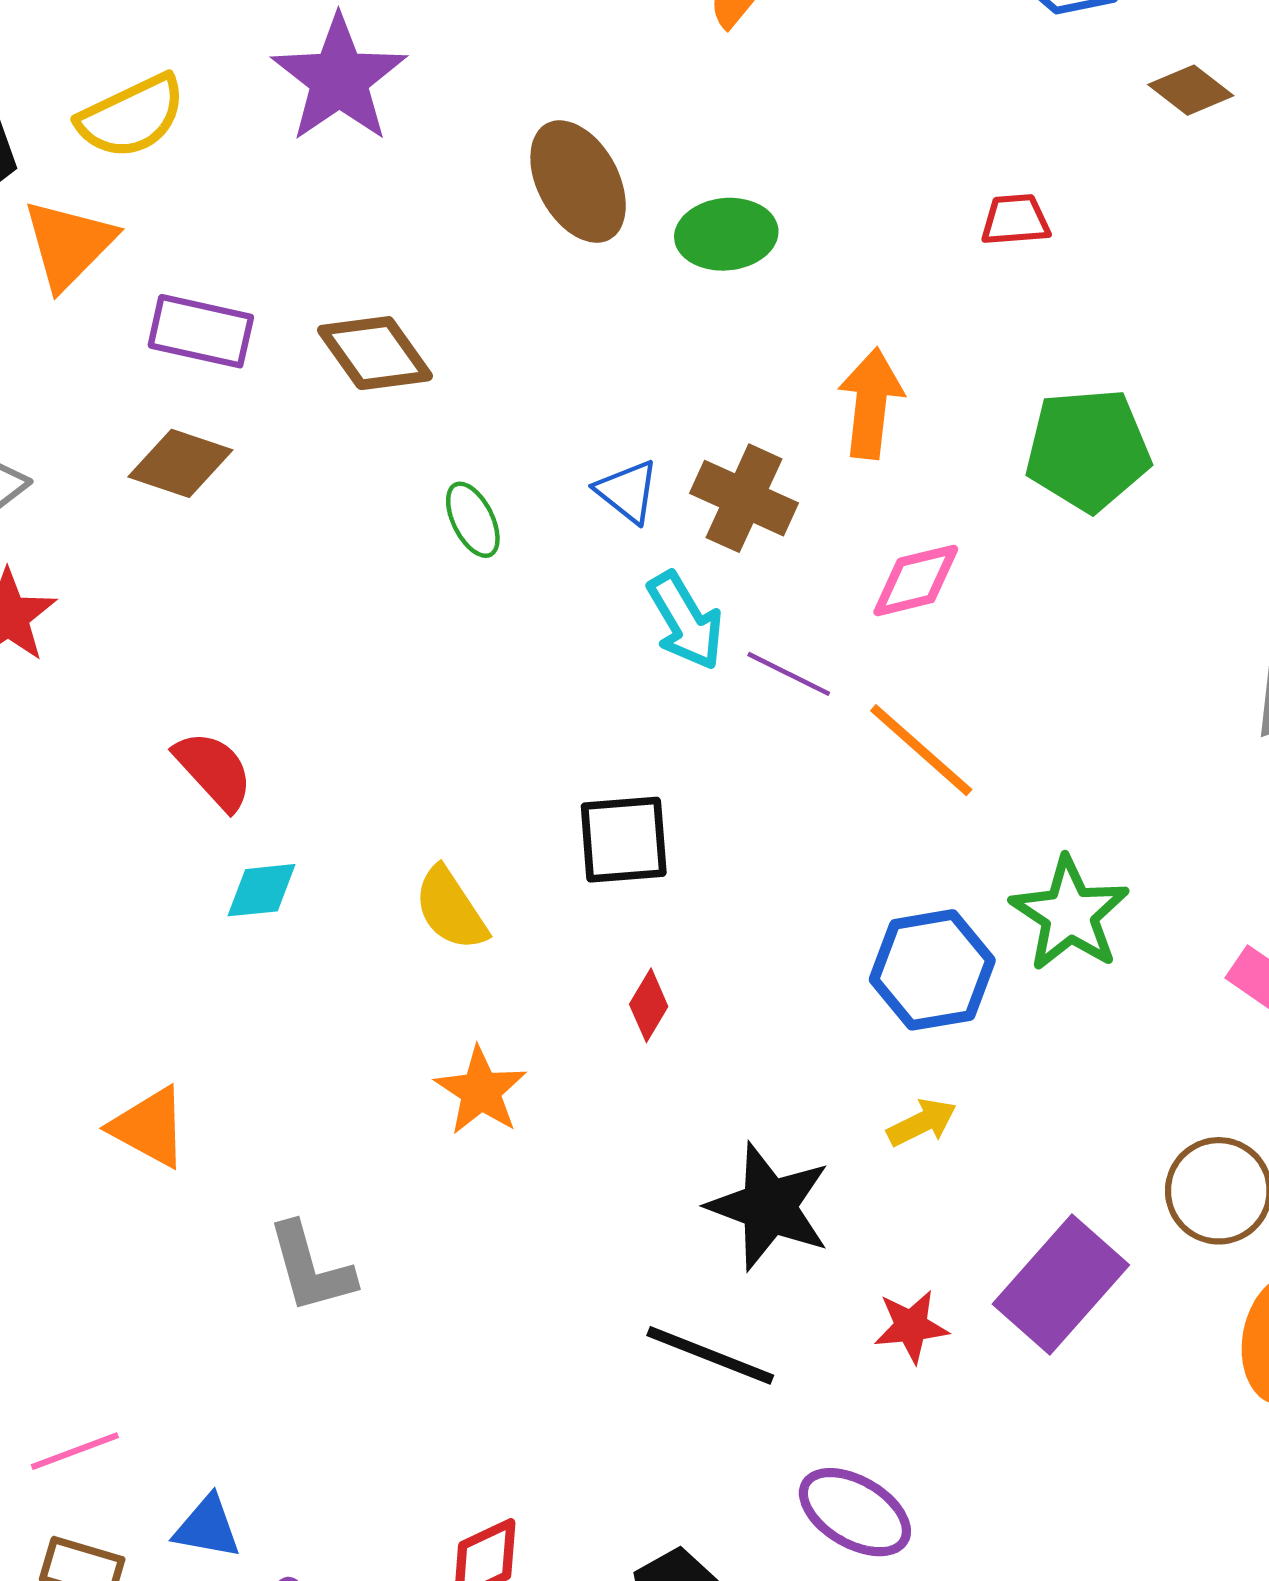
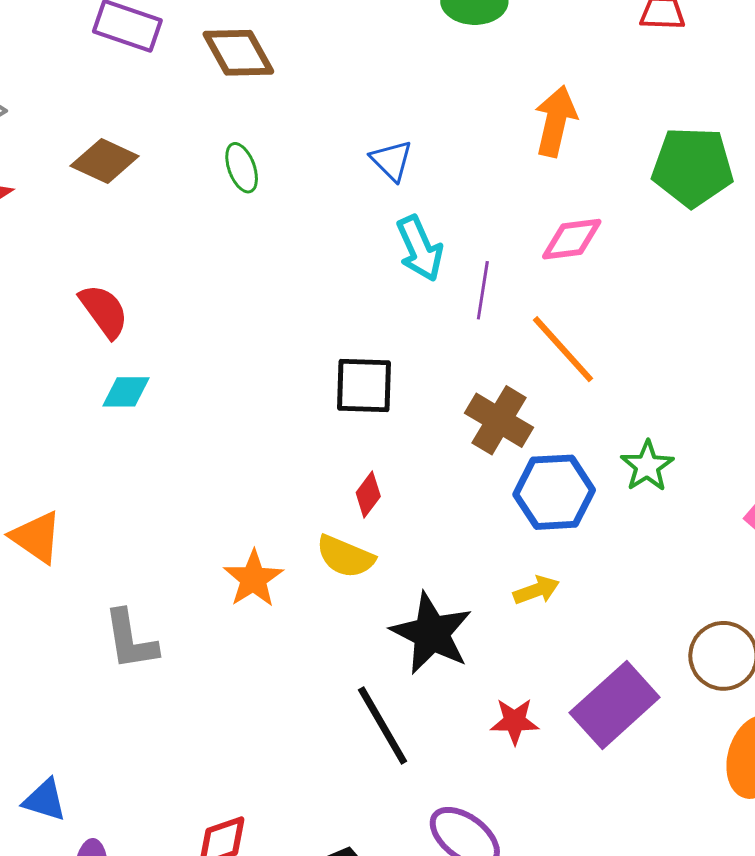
brown diamond: (180, 463) -> (105, 161), moved
brown cross: (744, 498) -> (499, 420), moved
green ellipse: (473, 520) -> (242, 168), moved
purple line: (789, 674) -> (483, 290), turned 66
yellow semicircle: (451, 909) -> (345, 557), moved, turned -40
green star: (1070, 914) -> (647, 466), size x0.7
orange star: (481, 1091) -> (253, 579), moved
black line: (710, 1355) -> (383, 725), turned 32

